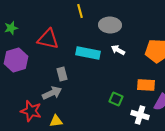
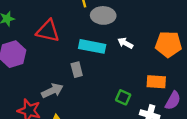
gray ellipse: (110, 25) -> (103, 15), moved
gray rectangle: (62, 74) -> (77, 70), moved

